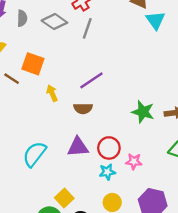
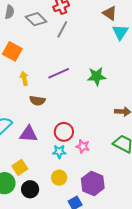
brown semicircle: (83, 108) -> (37, 101), moved
green star: (143, 112) -> (97, 76), moved, turned -30
purple triangle: (78, 147) -> (29, 134), moved

